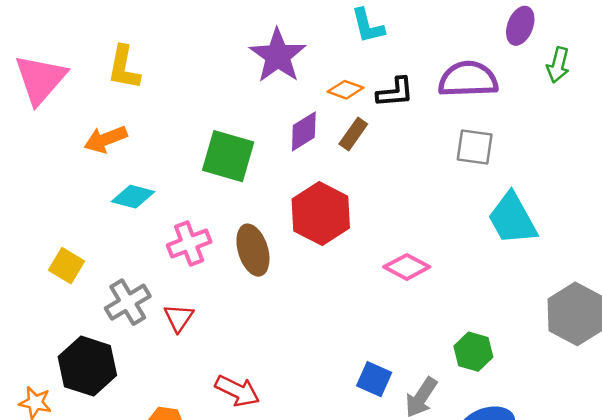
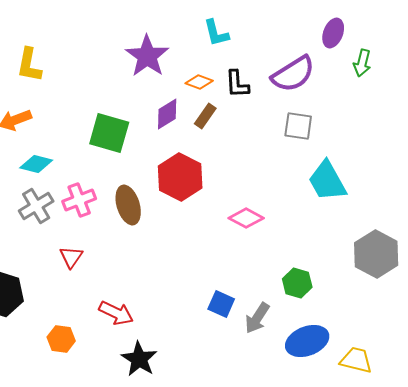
purple semicircle: (468, 79) -> (293, 74), turned 150
black L-shape: (395, 92) -> (237, 84), turned 92
gray cross: (128, 302) -> (36, 206), moved

